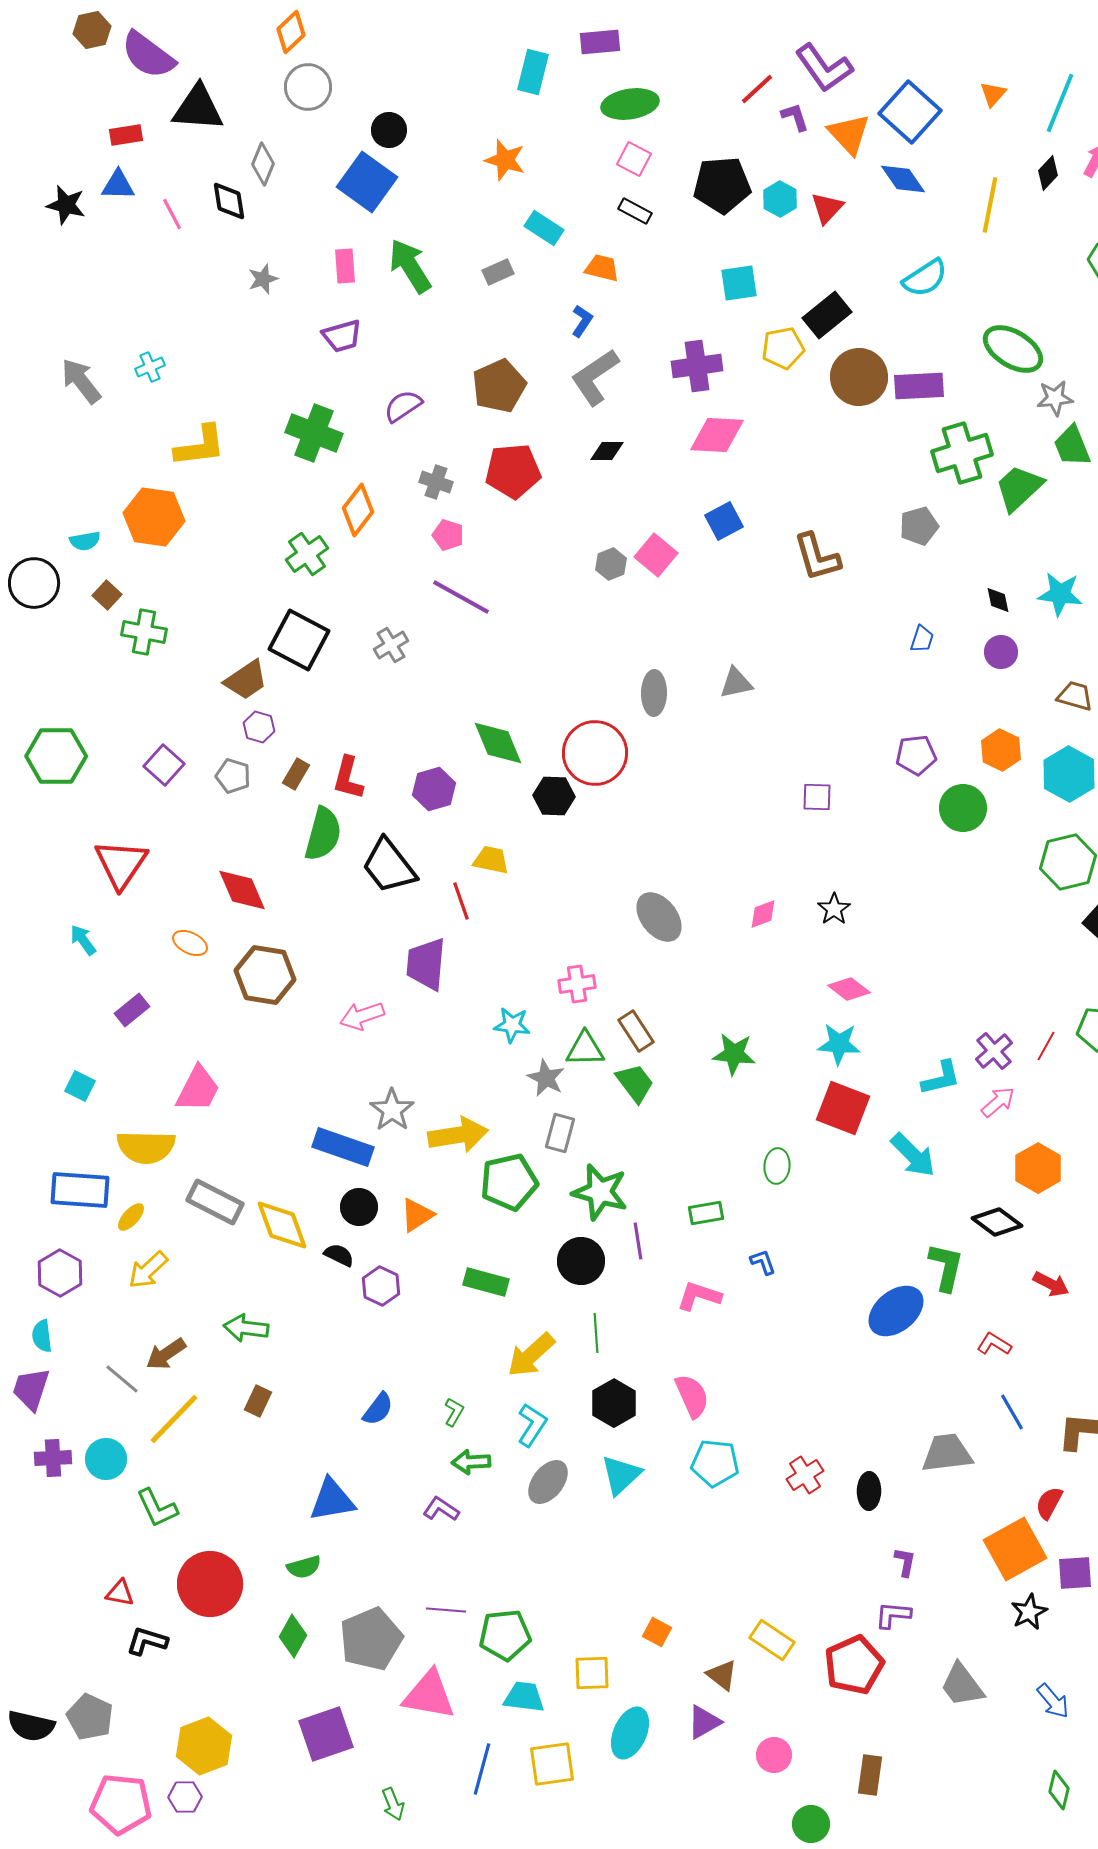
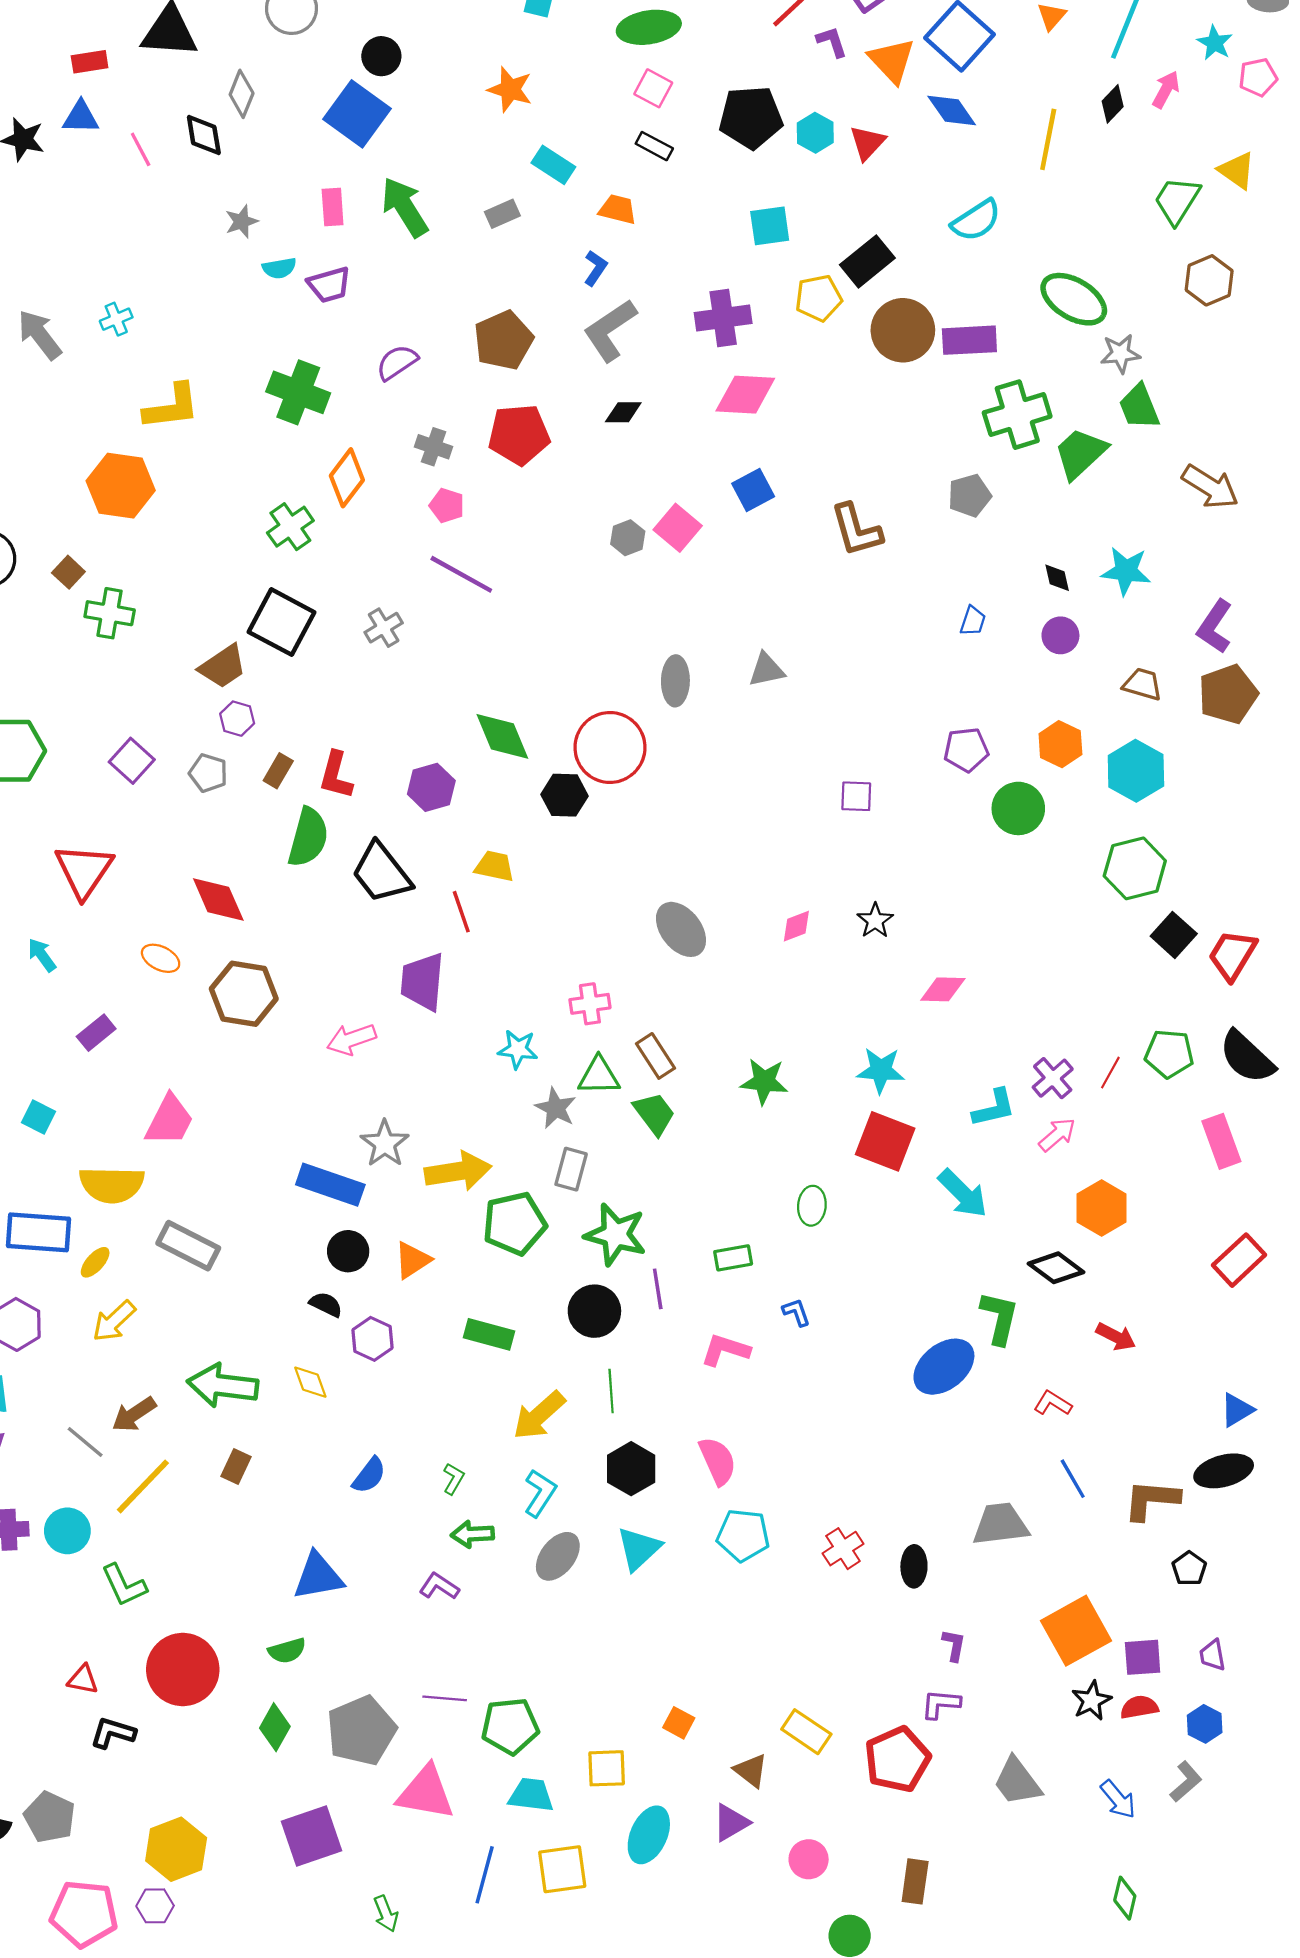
cyan semicircle: (85, 541) -> (279, 268), moved
pink diamond: (849, 989) -> (943, 989), moved, turned -36
yellow diamond: (282, 1225) -> (310, 1382), moved, size x0.6
green arrow: (246, 1328) -> (223, 1385), size x1.4
red semicircle: (1049, 1503) -> (1139, 1707), moved, turned 52

